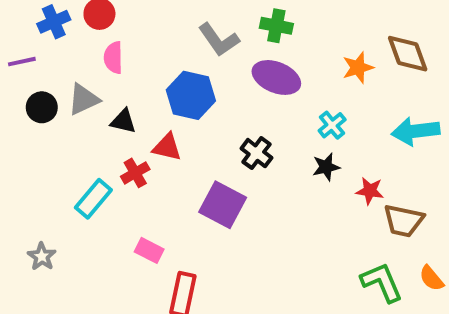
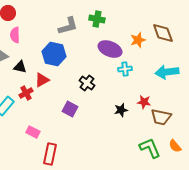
gray L-shape: (219, 40) -> (68, 26), turned -70
purple ellipse: (276, 77) -> (110, 49), moved
cyan cross: (332, 125) -> (125, 69), turned 32
red triangle: (167, 147) -> (42, 80), turned -42
black star: (326, 167) -> (121, 110), moved
purple square: (223, 205) -> (70, 109), size x0.7

